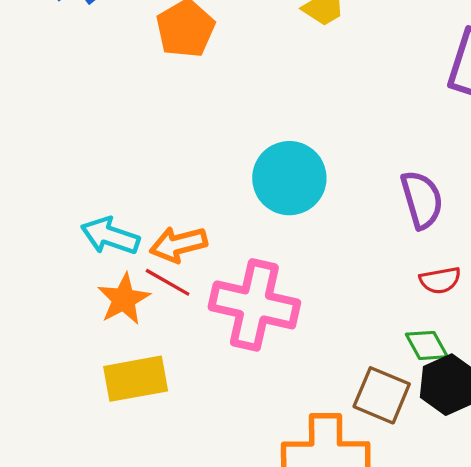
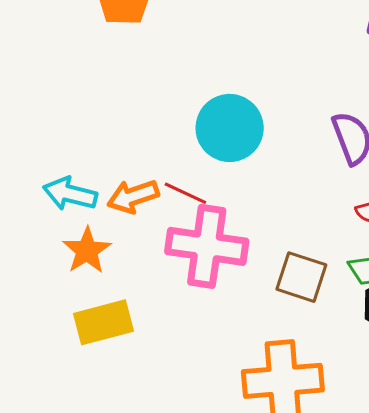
red line: (168, 282) -> (185, 193), moved
brown square: (382, 395) -> (301, 277), moved

